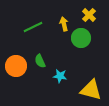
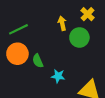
green line: (33, 27) -> (18, 29), moved
orange circle: (16, 66) -> (17, 54), moved

